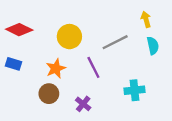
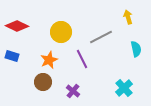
cyan semicircle: (153, 46) -> (136, 49), moved
cyan cross: (135, 90) -> (124, 88), moved, turned -36

